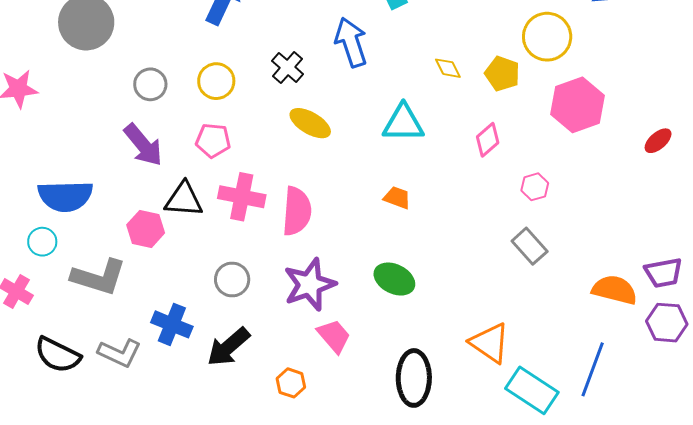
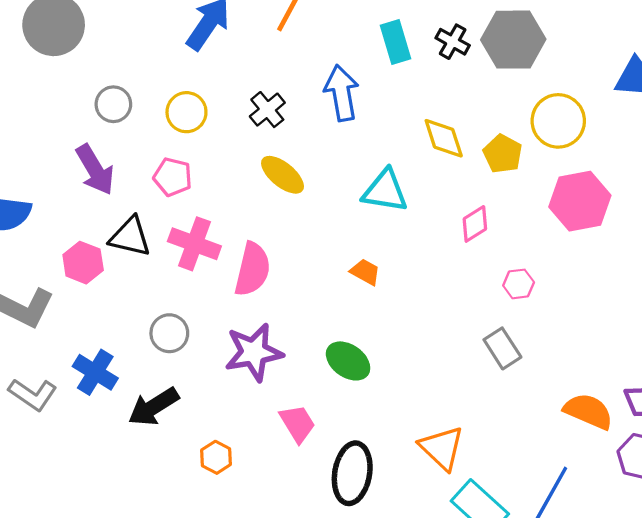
yellow diamond: (448, 68) -> (444, 138), size x1.5
pink trapezoid: (334, 336) -> (297, 423), moved

